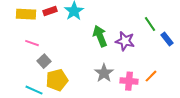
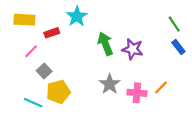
red rectangle: (50, 11) -> (52, 33), moved
green line: (150, 24) -> (174, 24), moved
pink line: (32, 43) -> (31, 51), turned -64

